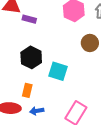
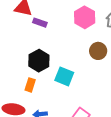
orange rectangle: (27, 90) -> (30, 85), moved

